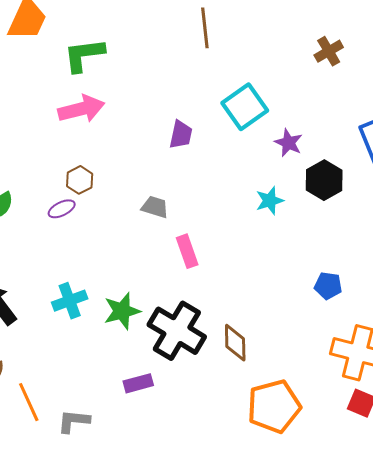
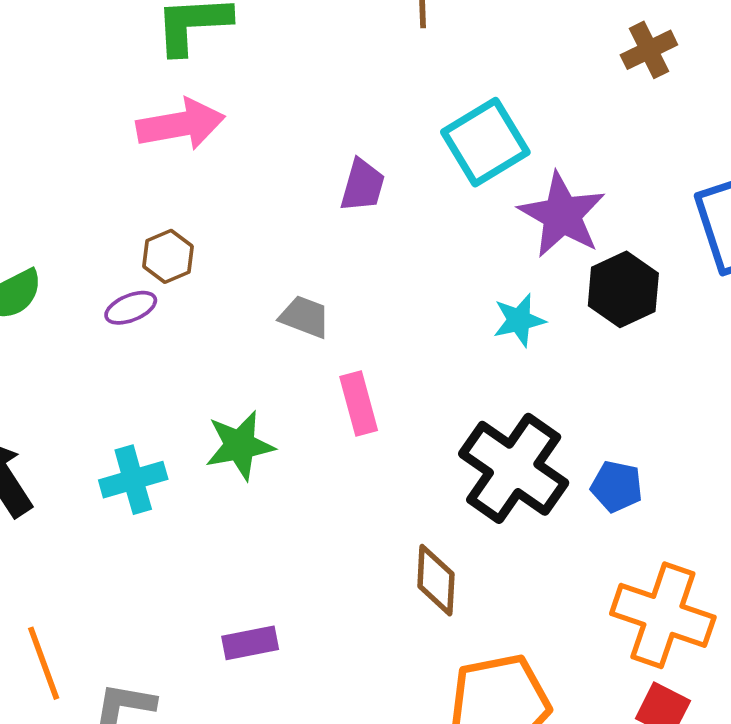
purple star: (289, 143) -> (562, 215), size x1.6
green star: (122, 311) -> (240, 445), moved
black cross: (177, 331) -> (514, 468), moved

